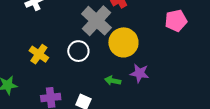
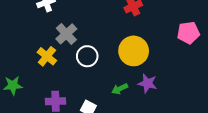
gray cross: (97, 21) -> (66, 34), moved, size x0.7
green arrow: (113, 81) -> (120, 89), turned -42

